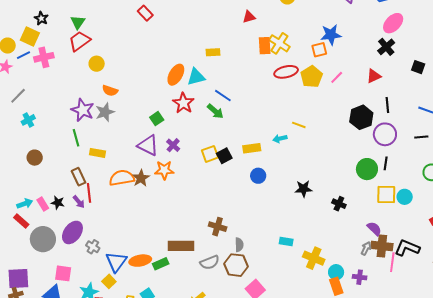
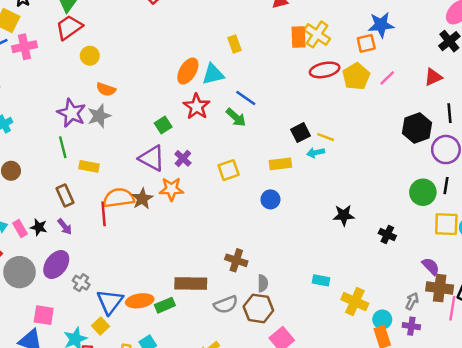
yellow rectangle: (213, 52) -> (234, 44), turned 72
yellow line: (299, 125) -> (326, 137), moved
black square: (224, 156) -> (300, 133), moved
blue circle: (258, 176) -> (270, 199), moved
red line: (89, 193) -> (104, 214), moved
gray arrow: (366, 248) -> (412, 301), moved

